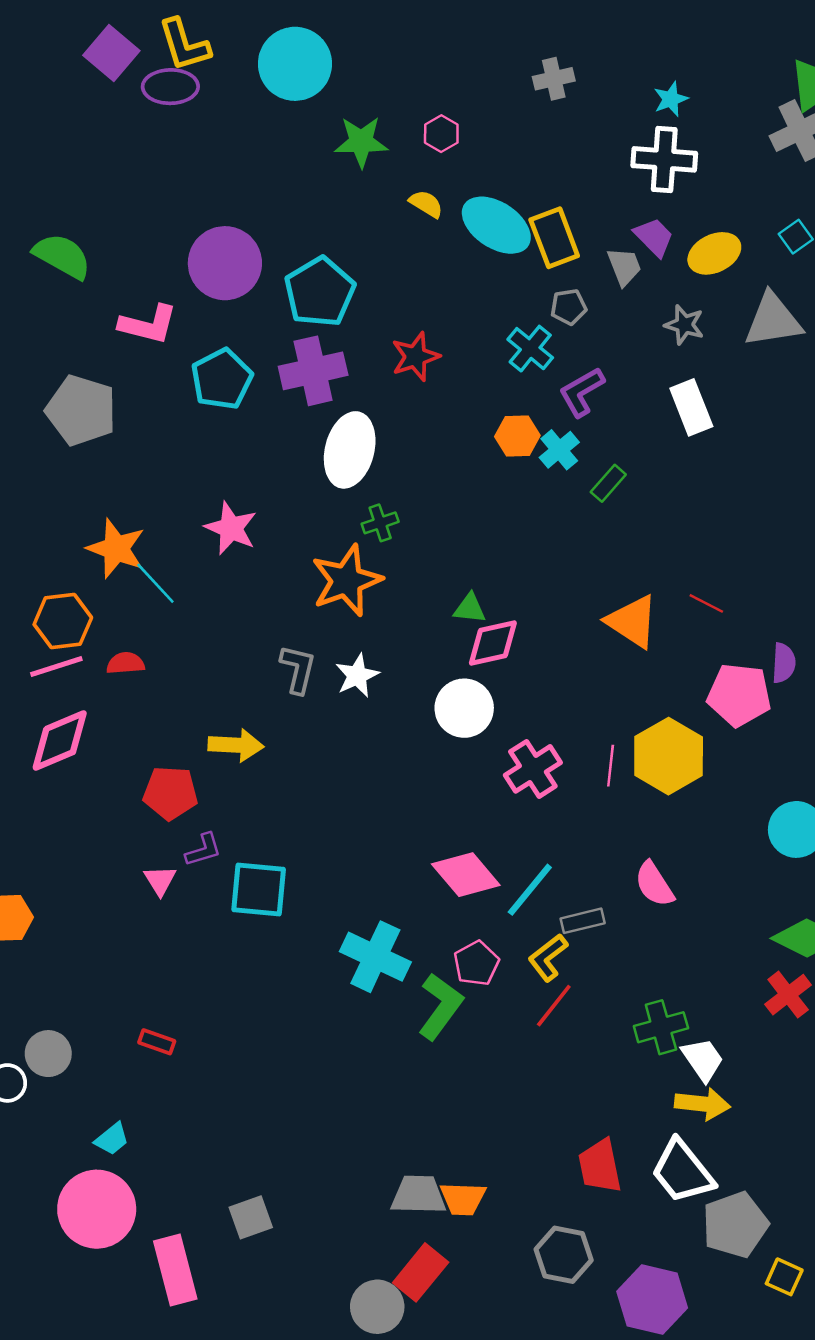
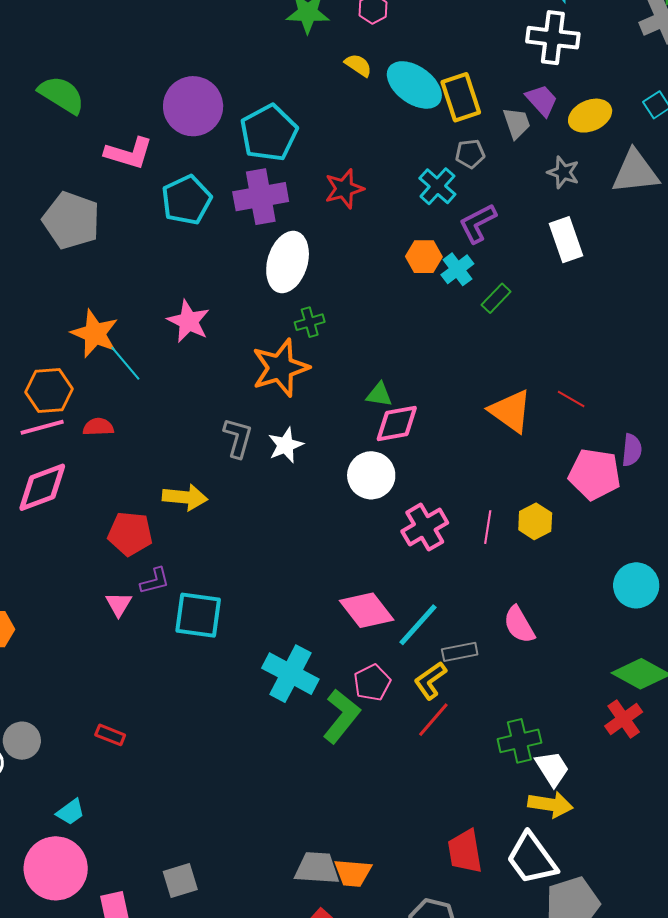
yellow hexagon: (669, 756) -> (535, 521), size x0.6

